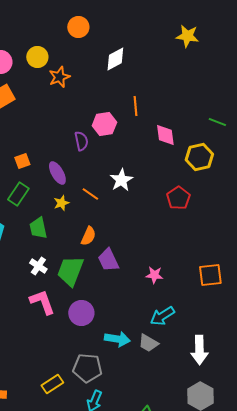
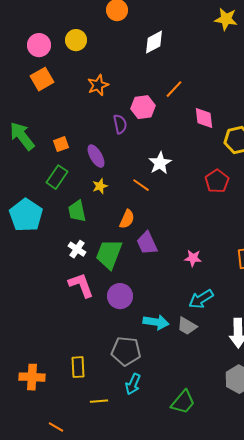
orange star: (59, 77) -> (98, 85), moved
orange line: (135, 106) -> (174, 89), turned 48
orange line: (90, 194) -> (141, 185), moved
yellow rectangle: (52, 384) -> (78, 367), moved, turned -60

